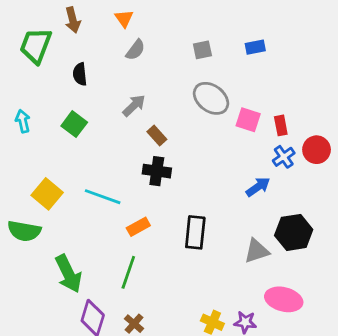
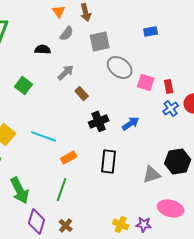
brown arrow: (73, 20) -> (86, 12), moved
gray square: (202, 50) -> (100, 41), moved, size x1.5
black semicircle: (80, 74) -> (43, 49), moved, turned 98
black cross: (157, 171) -> (99, 121), moved, turned -30
blue arrow: (258, 187) -> (131, 123), moved

